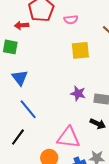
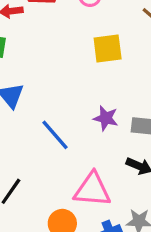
blue line: (28, 109) -> (55, 135), moved

